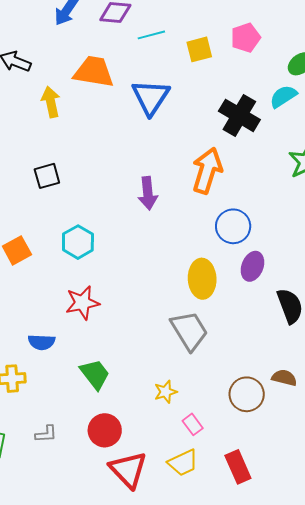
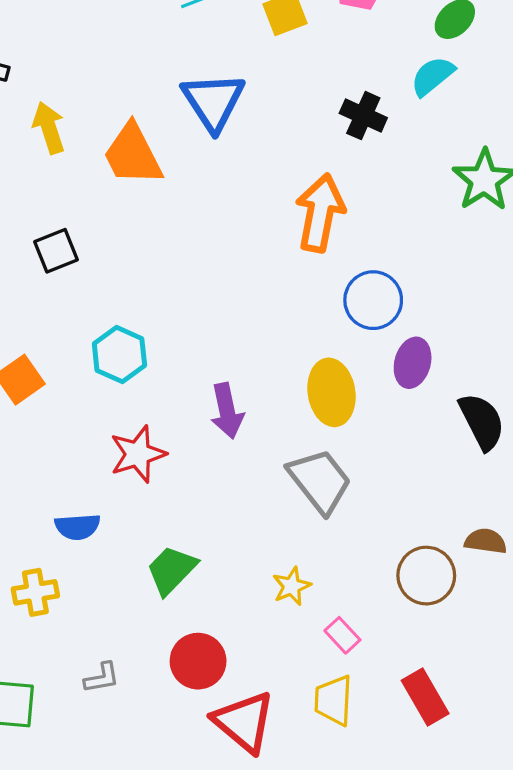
orange trapezoid: (94, 72) -> (133, 155), moved, turned -120
black cross: (239, 115) -> (363, 116), size x0.7
purple arrow: (148, 193) -> (227, 411), moved
green trapezoid: (95, 374) -> (171, 570), turned -92
yellow trapezoid: (183, 463) -> (334, 700), turned 124

